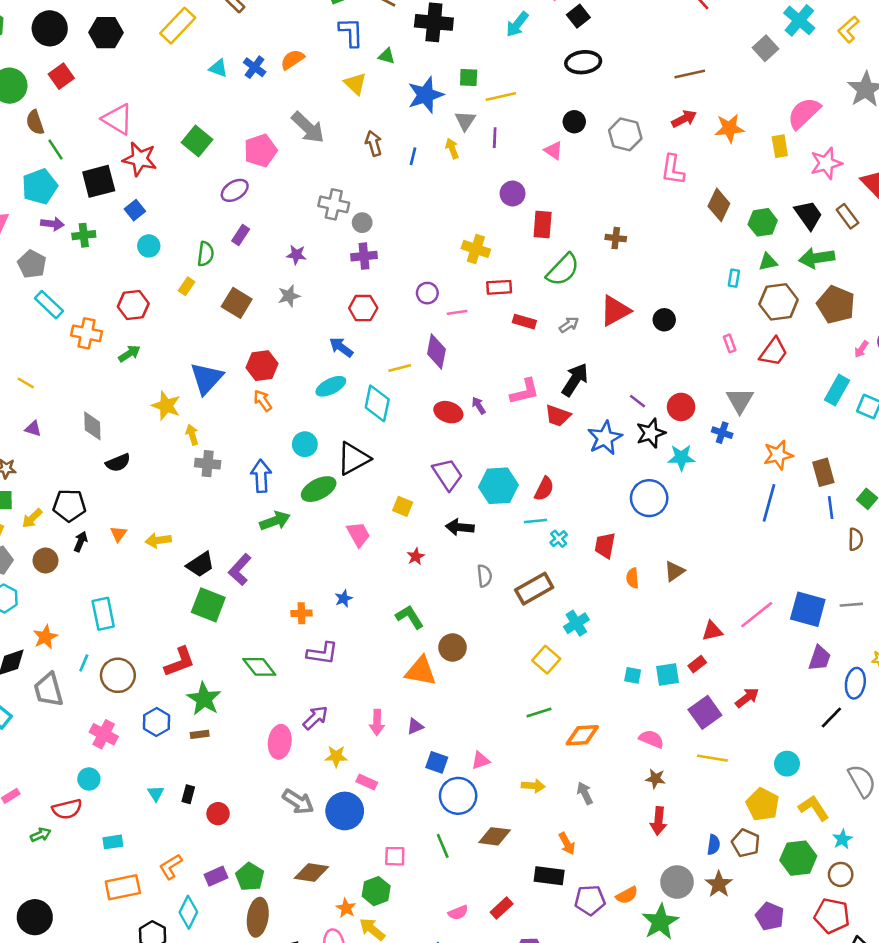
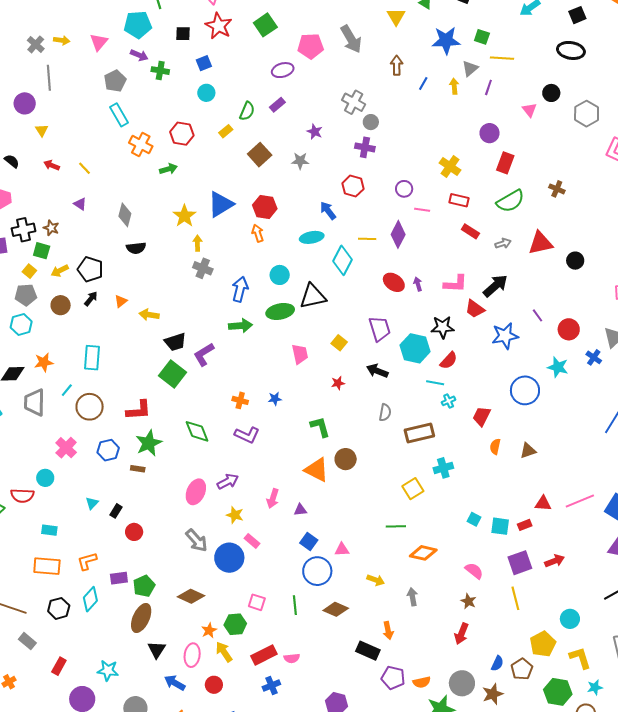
black square: (99, 181) -> (183, 34), size x0.6
black star: (651, 433) -> (443, 327), moved
yellow line: (712, 758) -> (515, 598), turned 50
red rectangle: (502, 908) -> (264, 655), moved, size x1.4

